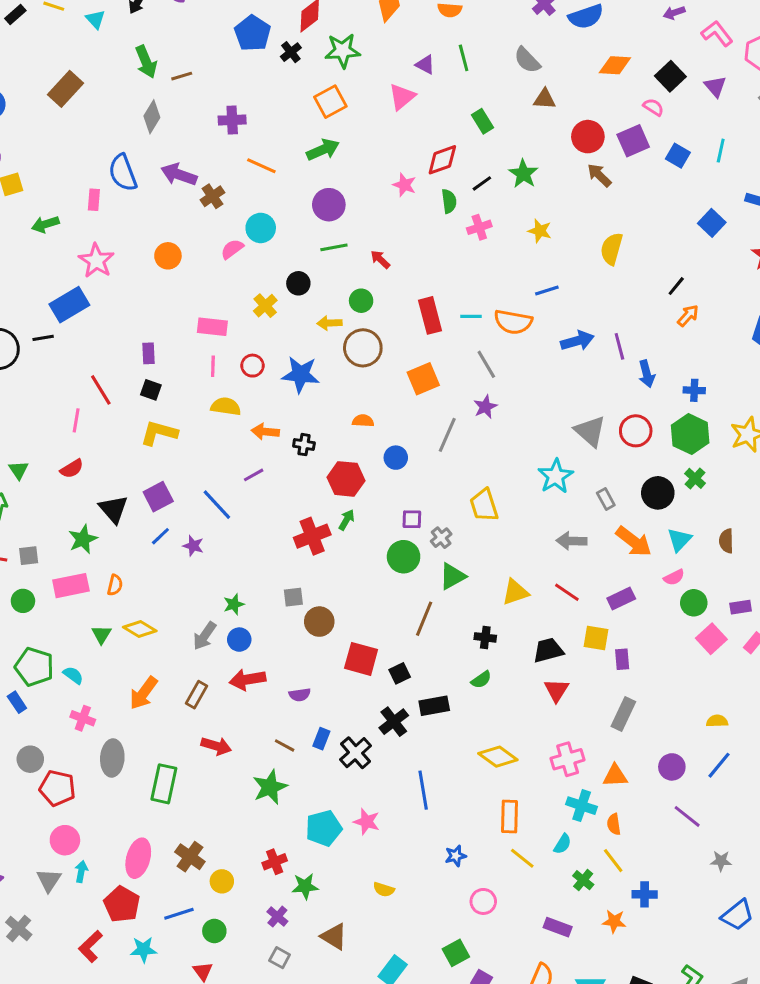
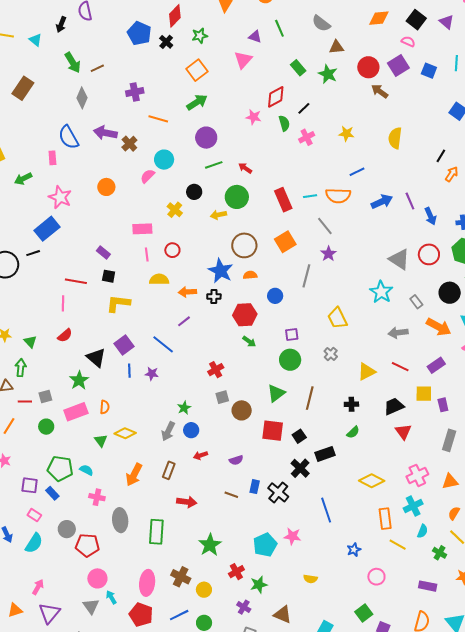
green star: (343, 51) -> (200, 36), size x0.7
green star: (523, 174) -> (328, 74), moved
green circle: (361, 301) -> (237, 197), size x1.5
brown circle: (363, 348) -> (244, 245), moved
purple rectangle: (148, 353) -> (103, 253), turned -40
blue star: (301, 375) -> (221, 271), moved, turned 30
red line: (101, 390) -> (76, 281), turned -40
green arrow: (347, 520) -> (249, 341), turned 104
blue line: (160, 536) -> (129, 371), turned -40
red cross: (312, 536) -> (216, 370), moved, size x0.7
gray cross: (441, 538) -> (331, 354), moved
green triangle: (452, 576) -> (276, 393), moved
red arrow: (248, 679) -> (201, 455), size x0.6
green star: (270, 787) -> (210, 545), moved
cyan cross: (582, 806) -> (413, 506), moved, turned -36
orange semicircle: (614, 824) -> (454, 513), turned 48
cyan arrow: (81, 871) -> (111, 597), turned -32

